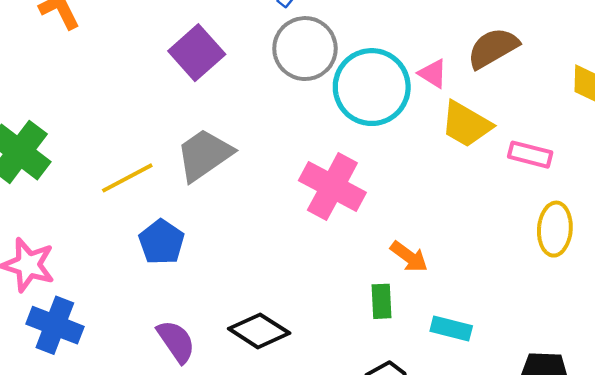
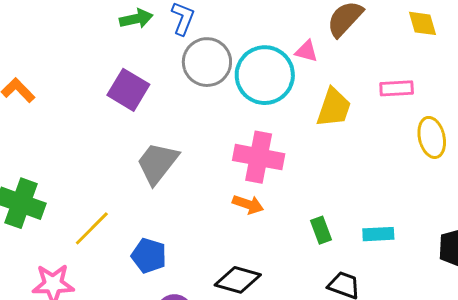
yellow trapezoid: (466, 124) -> (334, 108), moved, turned -84
yellow line: (127, 178) -> (92, 228), moved
blue pentagon: (161, 242) -> (149, 256), moved
orange arrow: (409, 257) -> (248, 204), moved

